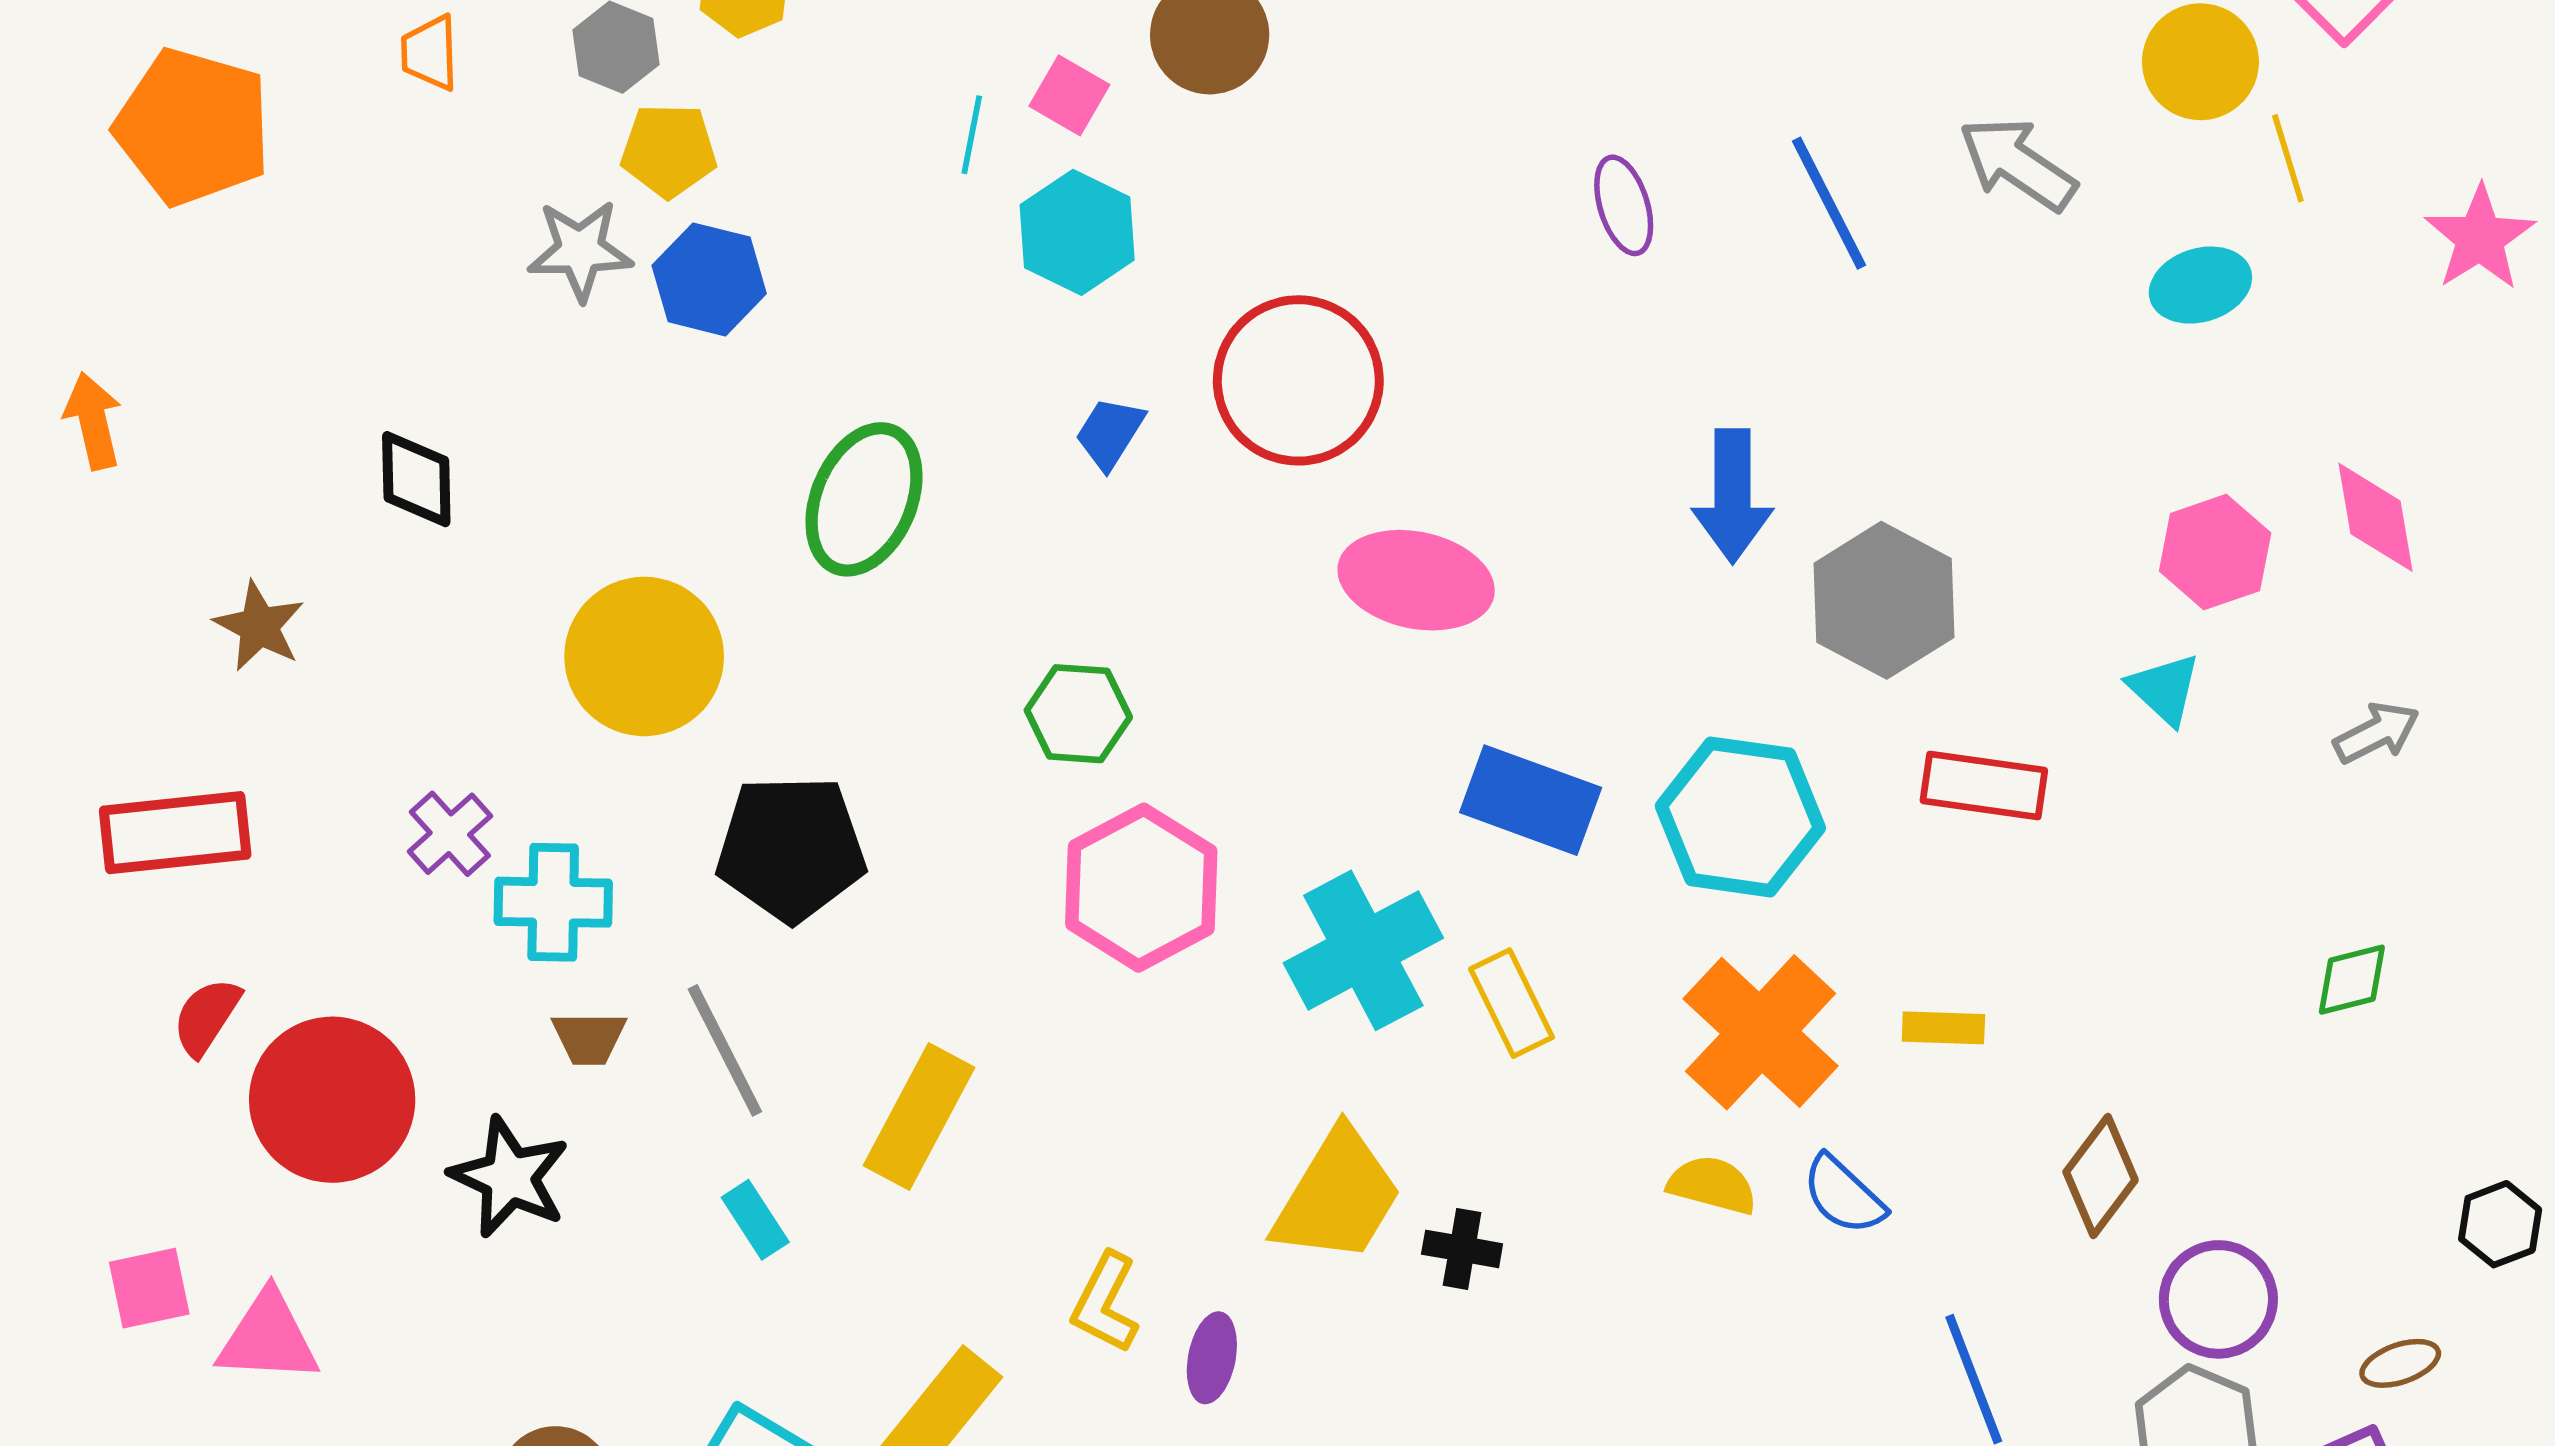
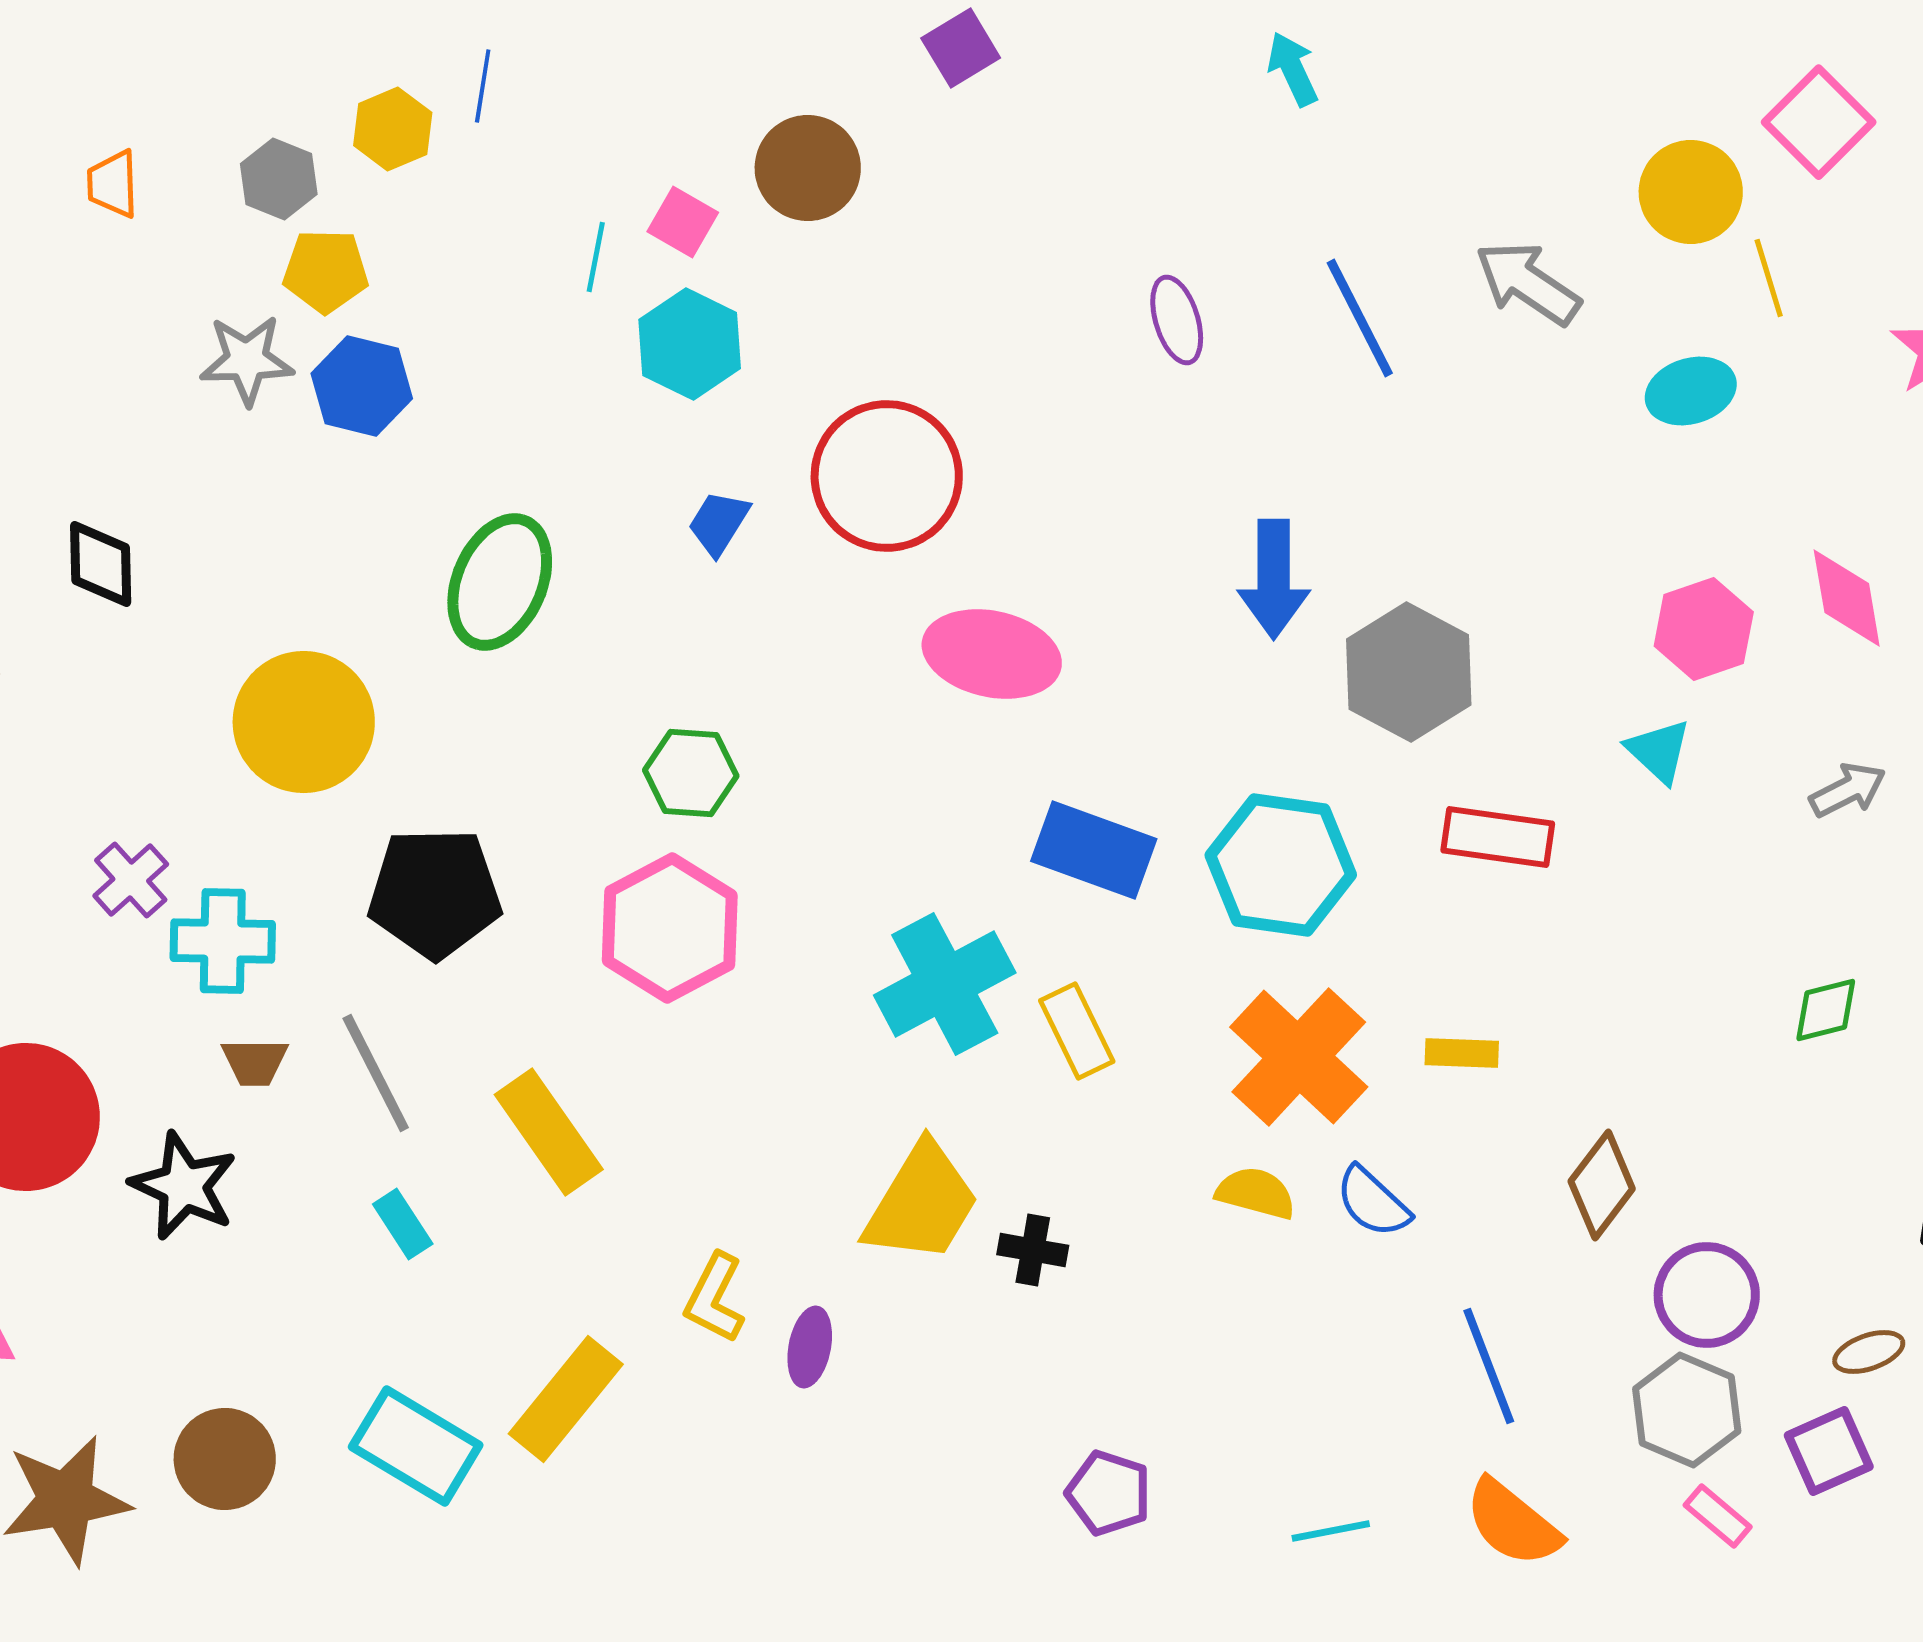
pink hexagon: (1141, 888) -> (670, 928), moved
yellow rectangle: (919, 1117) -> (549, 1132), turned -63

